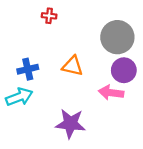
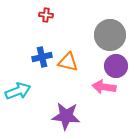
blue cross: (28, 69) -> (42, 57), moved

